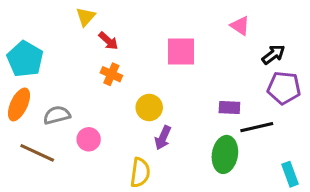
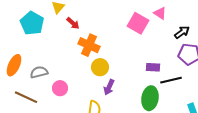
pink square: (181, 51) -> (138, 23), moved, turned 30
cyan pentagon: (25, 59) -> (32, 23), moved
orange cross: (111, 74) -> (89, 45), moved, size x1.5

